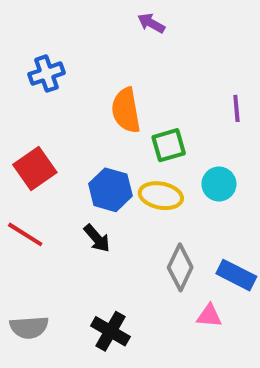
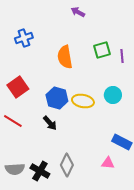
green square: (169, 145) -> (102, 50), moved
gray diamond: (180, 267) -> (67, 165), moved
black cross: (110, 331) -> (40, 171), moved

